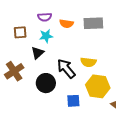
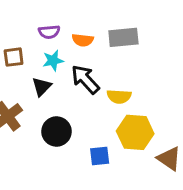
black arrow: (66, 69) -> (85, 79), moved

